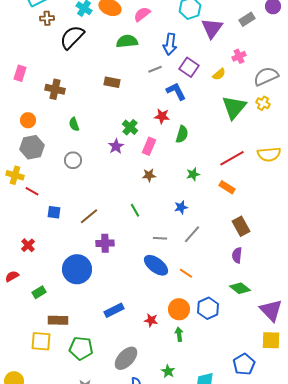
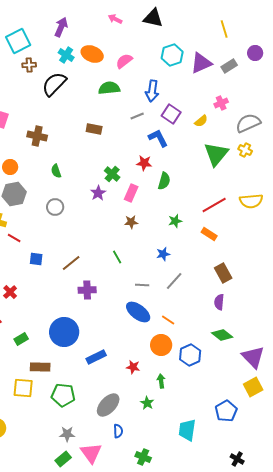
purple triangle: (212, 28) -> (201, 63), moved, turned 30
blue circle: (77, 269) -> (64, 332), moved
orange circle: (179, 309) -> (161, 345), moved
yellow square: (271, 340) -> (253, 387), turned -30
green star: (168, 371) -> (147, 403), moved

